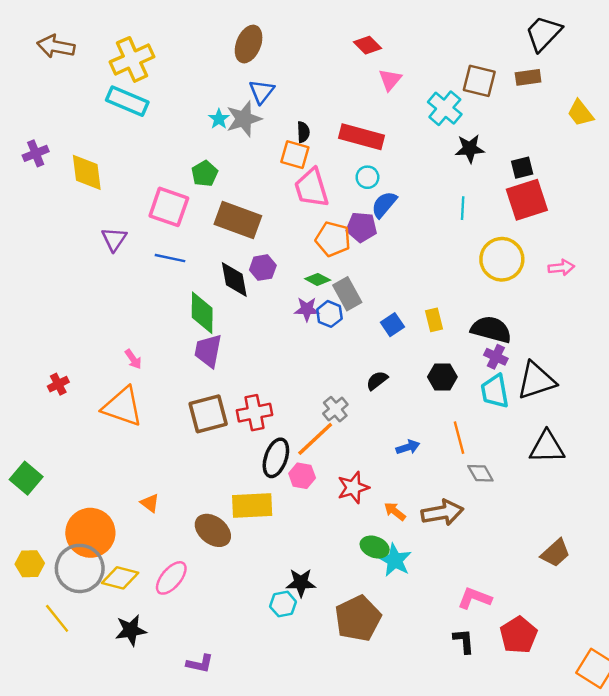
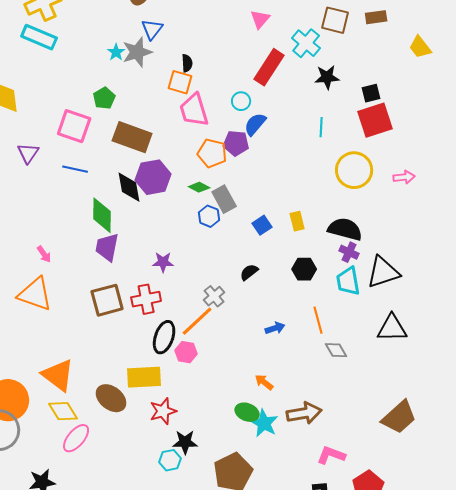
red rectangle: (362, 137) -> (269, 67), moved, turned -72
purple hexagon: (263, 268) -> (153, 177), size x1.6
purple star: (307, 309) -> (163, 262), moved
red star: (353, 488) -> (163, 411), moved
orange triangle: (150, 503) -> (58, 375), size x2.0
brown arrow: (442, 513) -> (304, 413), moved
brown trapezoid: (555, 553) -> (399, 417), size x1.4
yellow diamond: (120, 578) -> (63, 411), moved, turned 44

